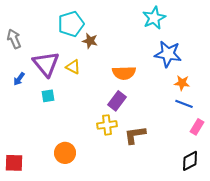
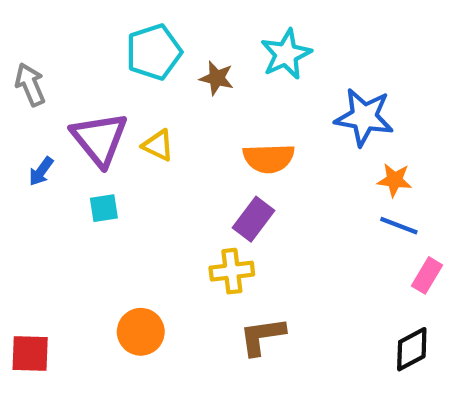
cyan star: (154, 18) -> (286, 54), moved
brown star: (90, 41) -> (217, 78), moved
brown L-shape: (135, 135) -> (262, 336), moved

